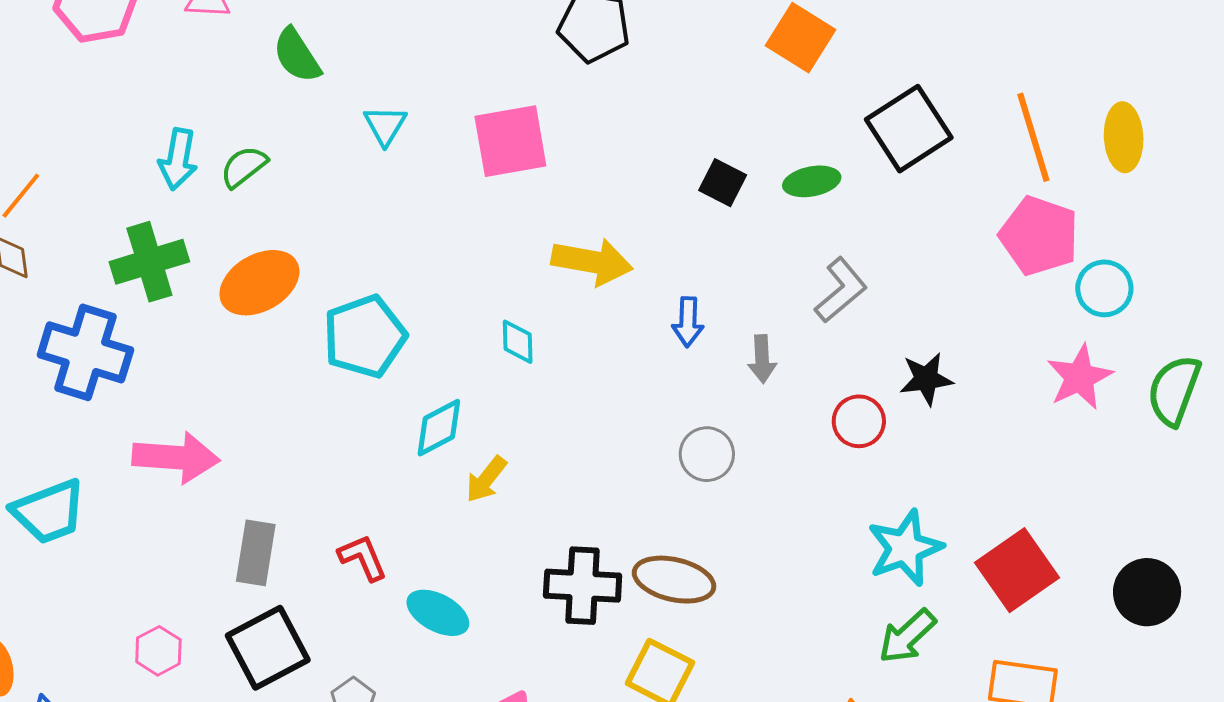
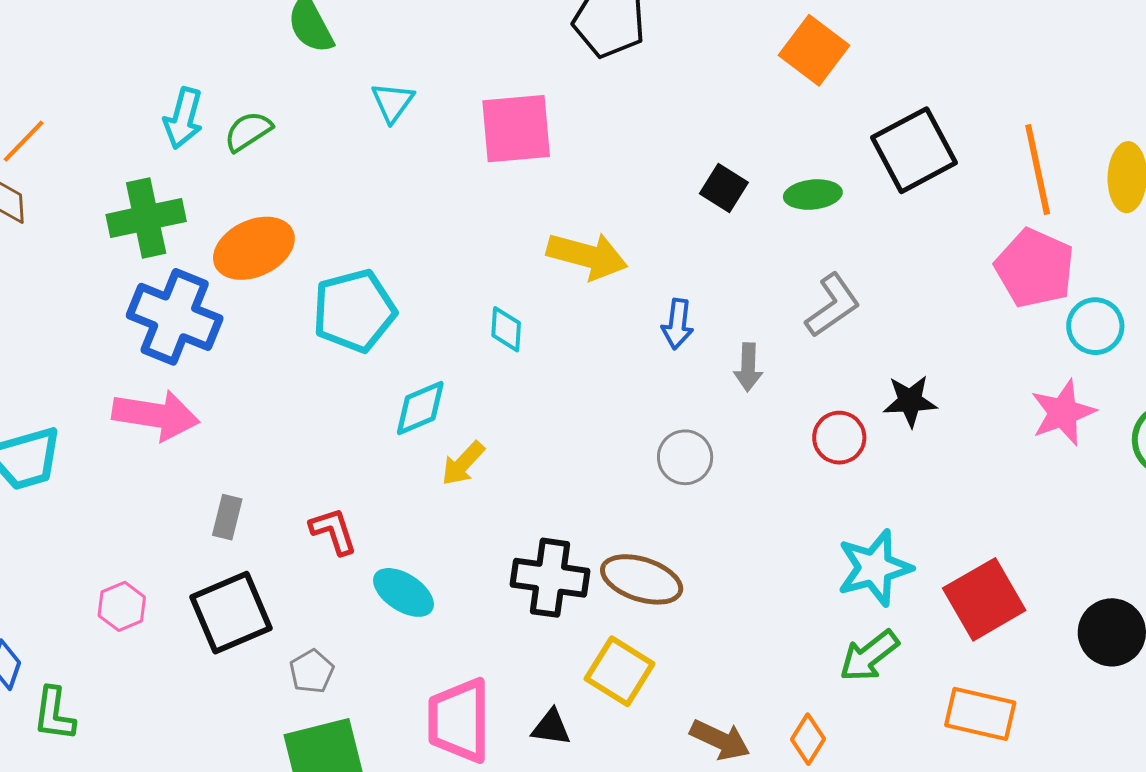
blue cross: (85, 352) -> (175, 317), moved
gray rectangle: (256, 553) -> (227, 517), size x0.7

